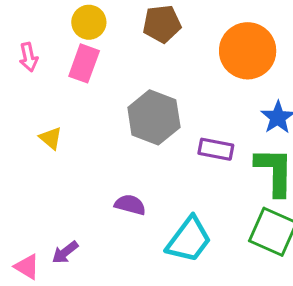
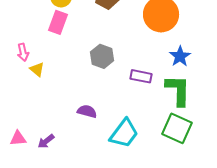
pink arrow: (29, 57) -> (23, 52), moved
gray hexagon: (154, 117) -> (102, 56), size x0.7
pink triangle: (27, 267) -> (18, 138), moved, turned -36

